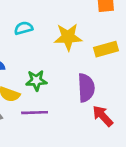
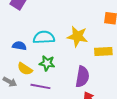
cyan semicircle: (23, 28) -> (44, 37), moved, size x1.5

